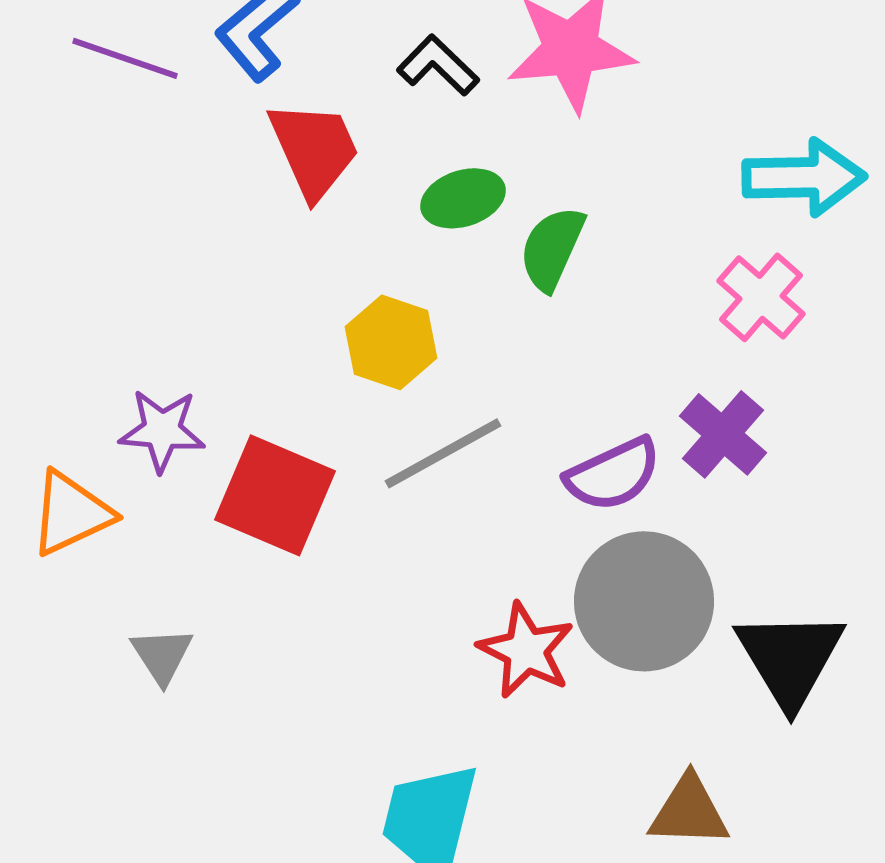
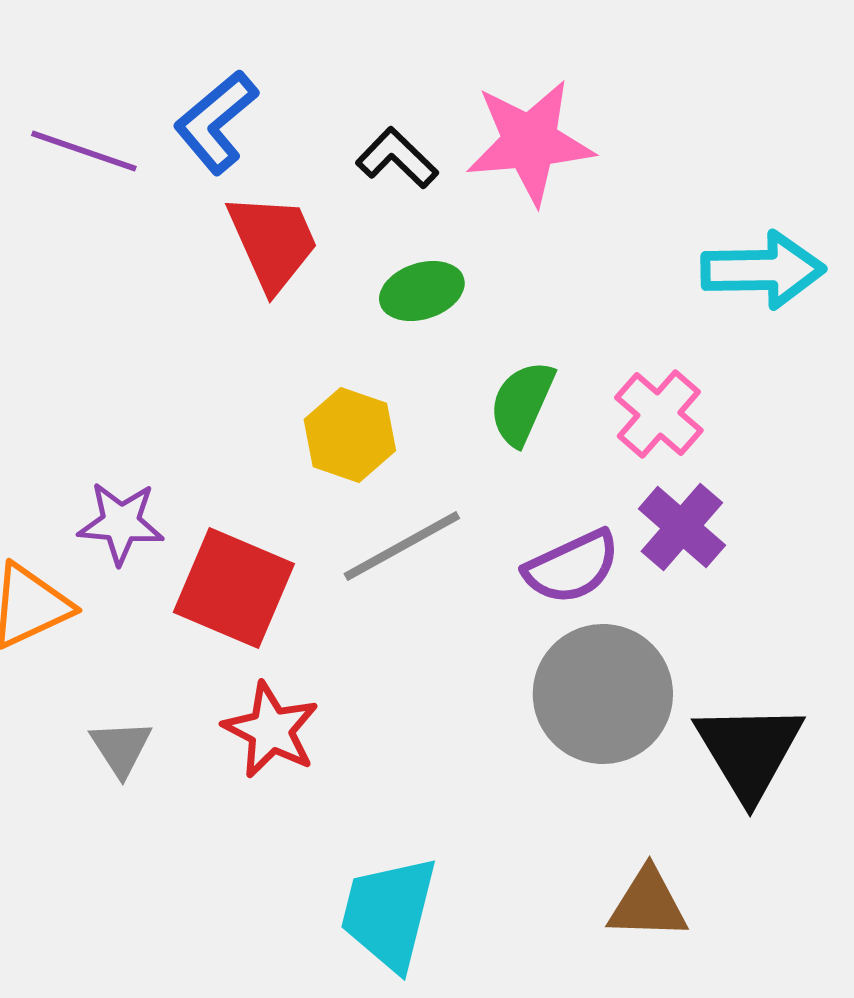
green semicircle: (552, 248) -> (522, 403), moved
pink cross: (761, 297) -> (659, 414), moved
red star: (526, 650) -> (271, 730), moved

